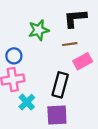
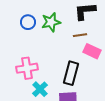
blue circle: (14, 56) -> (28, 22), moved
pink rectangle: (83, 61) -> (92, 51), turned 54

